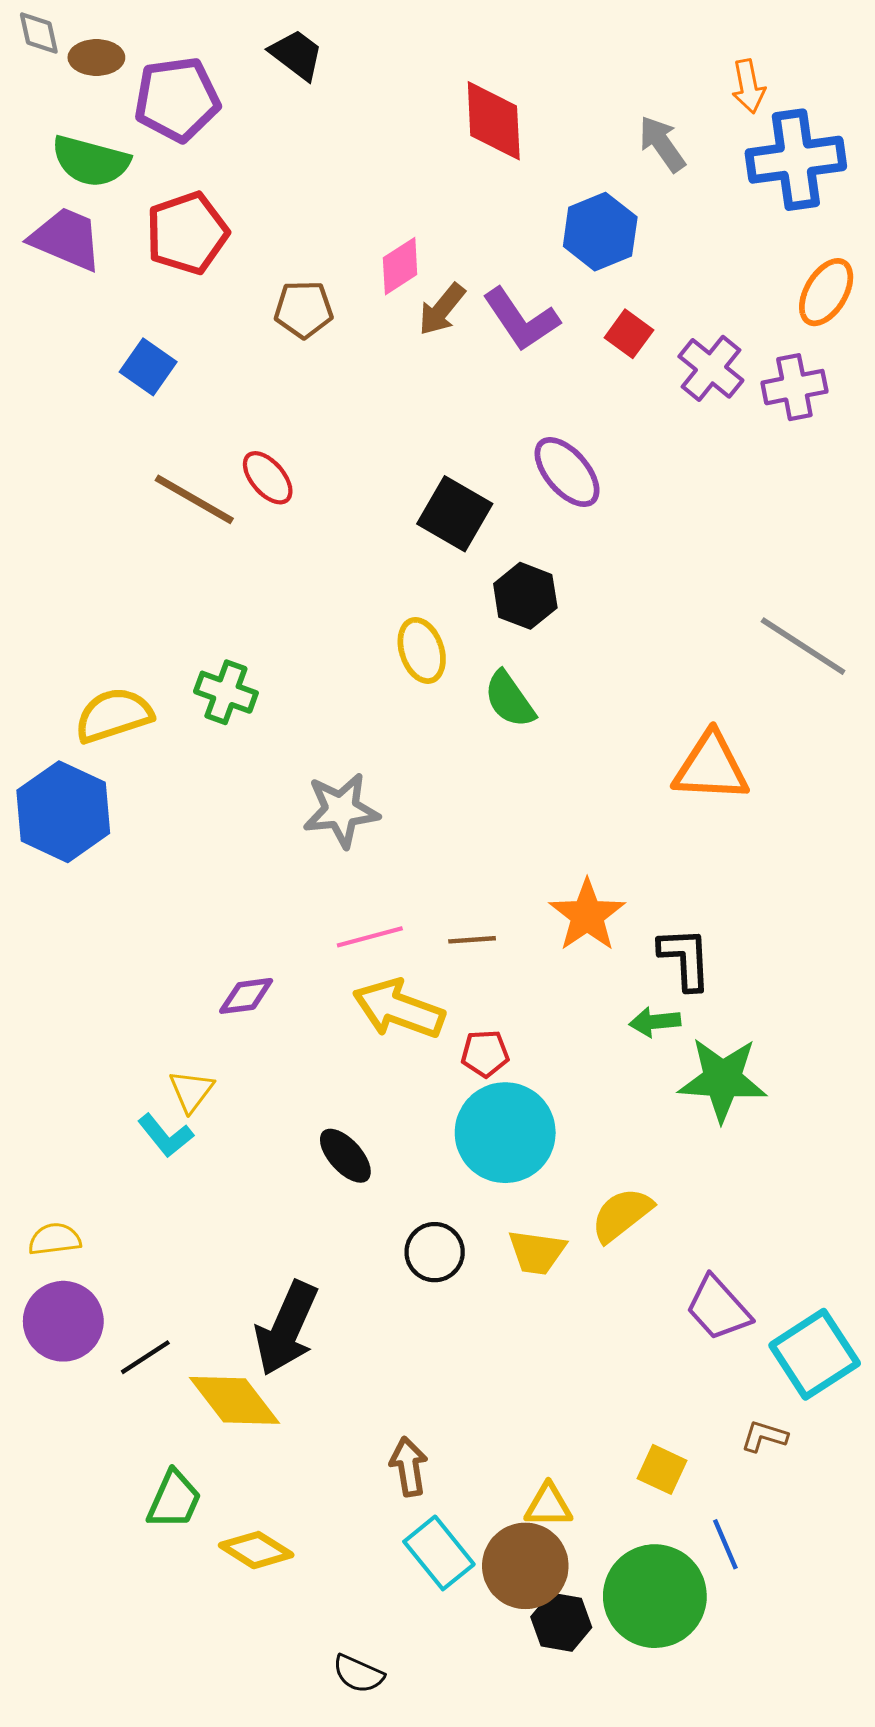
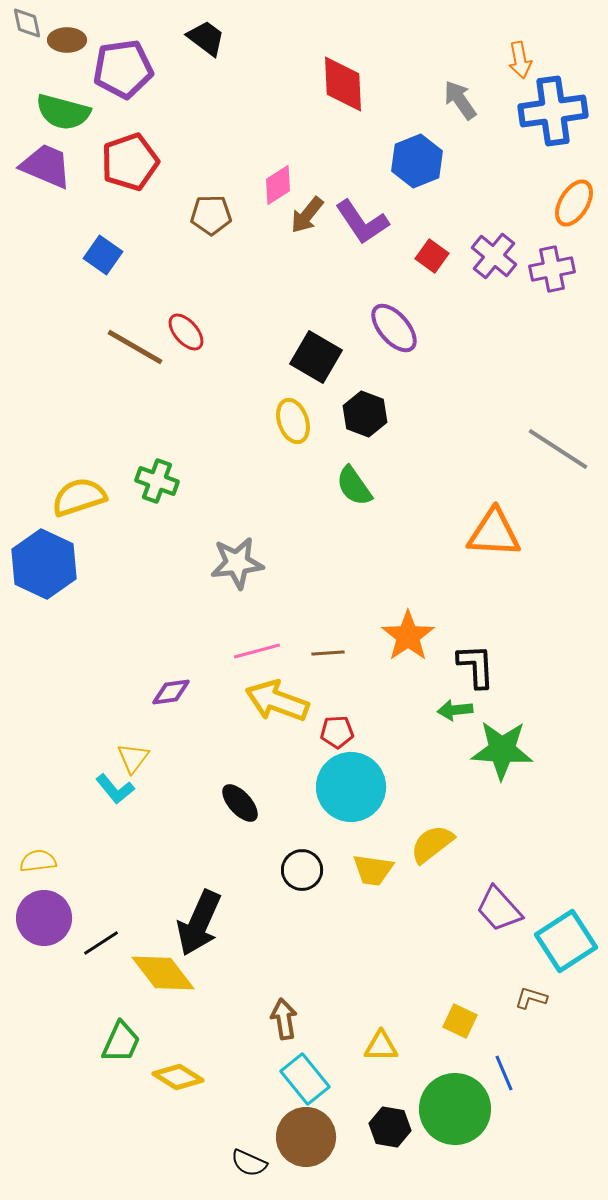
red square: (629, 334) -> (432, 256), moved
yellow ellipse: (422, 650) -> (293, 421), moved
brown circle: (525, 1566) -> (306, 1137), moved

